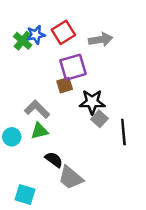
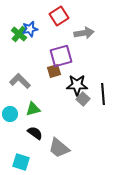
red square: (63, 32) -> (59, 16), moved
gray L-shape: (37, 109) -> (20, 81), moved
black line: (123, 132) -> (103, 94), moved
black semicircle: (54, 160) -> (35, 133), moved

